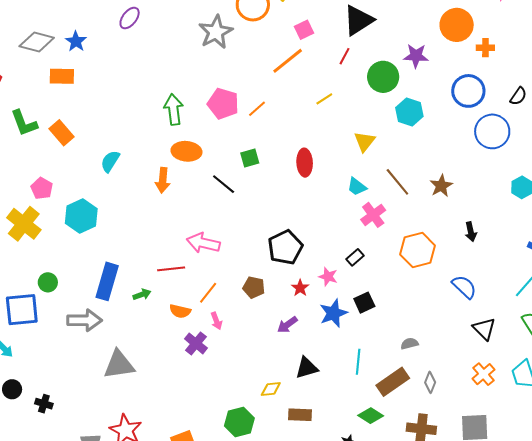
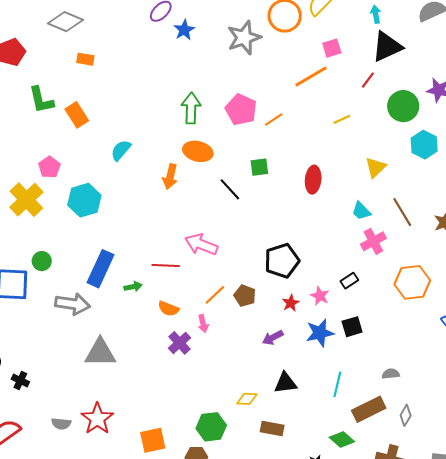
blue star: (76, 41) -> (184, 30), moved
orange rectangle: (62, 76) -> (85, 59), size x0.7
orange line: (208, 293) -> (215, 295), moved

